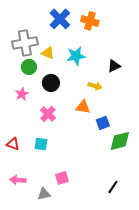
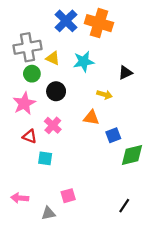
orange cross: (90, 21) -> (99, 23), size x1.4
pink star: (22, 94) -> (24, 103), size x1.5
red triangle: (13, 144) -> (30, 136), moved

